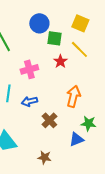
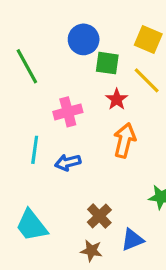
orange arrow: (73, 96) -> (125, 140), moved
brown cross: (49, 120) -> (99, 216), moved
blue triangle: (76, 139) -> (132, 240), moved

